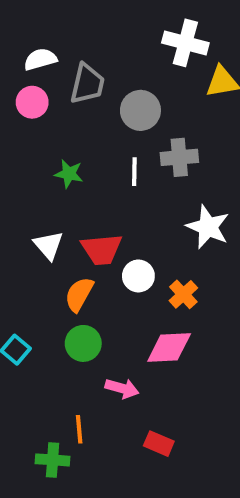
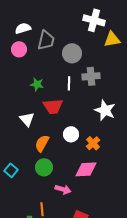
red trapezoid: (102, 249) -> (53, 106), moved

